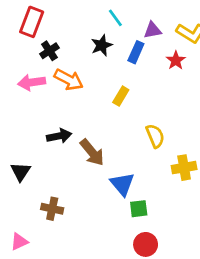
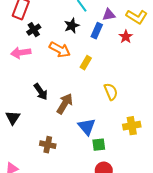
orange arrow: (69, 80) -> (60, 50), moved
black arrow: (59, 136) -> (41, 92), turned 66
brown arrow: (92, 152) -> (65, 104), turned -110
yellow cross: (184, 168) -> (132, 126), moved
brown cross: (52, 209) -> (48, 145), moved

